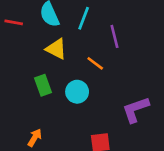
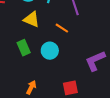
orange arrow: (35, 138) -> (31, 87), moved

